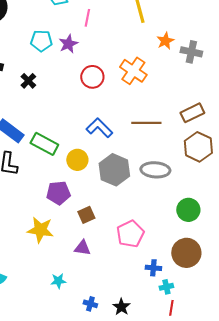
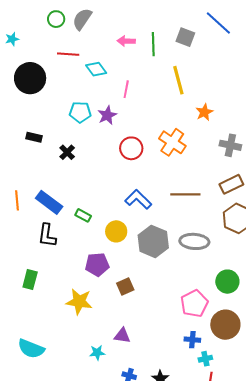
gray cross: (191, 52) -> (230, 145), moved
green rectangle: (44, 144) -> (83, 215), size x0.6
pink pentagon: (130, 234) -> (194, 304), moved
purple triangle: (82, 248) -> (122, 336), moved

